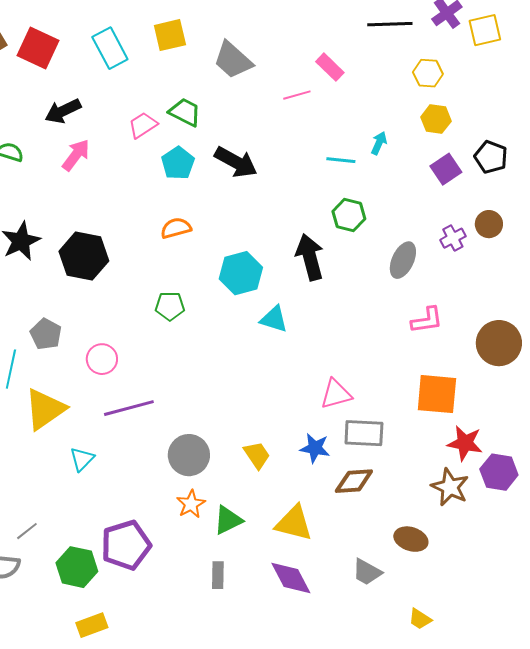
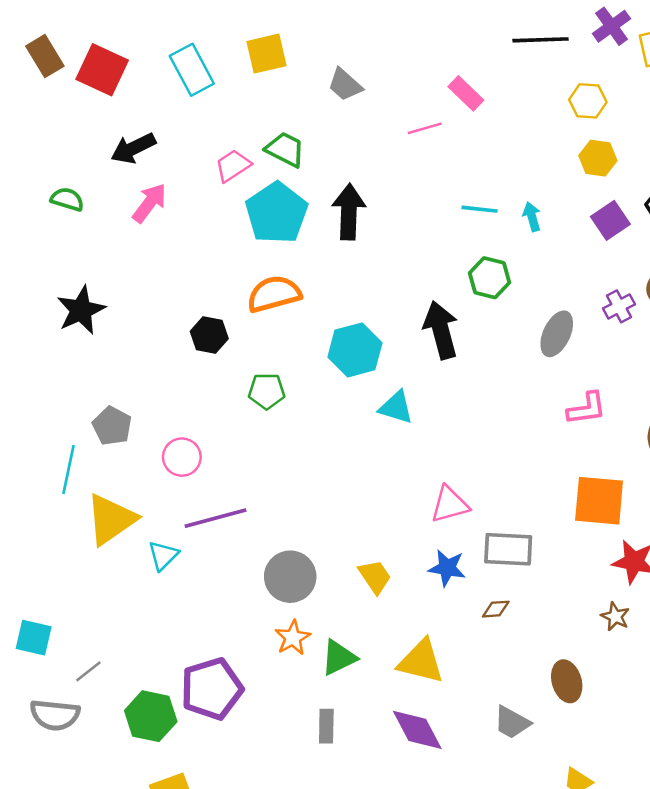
gray trapezoid: (233, 60) -> (345, 85), size x0.7
cyan arrow: (379, 143) -> (532, 217), moved, turned -40
black arrow: (236, 162) -> (349, 212), turned -117
cyan pentagon: (178, 163) -> (277, 213), size x1.5
orange semicircle: (176, 228) -> (274, 294), size x1.4
black hexagon: (84, 256) -> (209, 335), moved, size x0.6
pink triangle: (336, 394) -> (450, 504), moved
cyan triangle: (82, 459) -> (163, 555), moved
brown diamond: (354, 481) -> (496, 609), size x0.6
brown star: (450, 487) -> (615, 617), size x0.6
brown ellipse: (411, 539) -> (567, 681), turned 56

